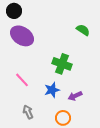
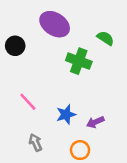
black circle: (14, 11) -> (15, 46), moved
purple ellipse: (22, 36) -> (55, 24), moved
green cross: (62, 64) -> (79, 61), moved

